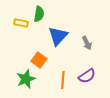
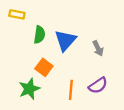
green semicircle: (39, 14) -> (39, 35), moved
yellow rectangle: (21, 23) -> (17, 14), moved

